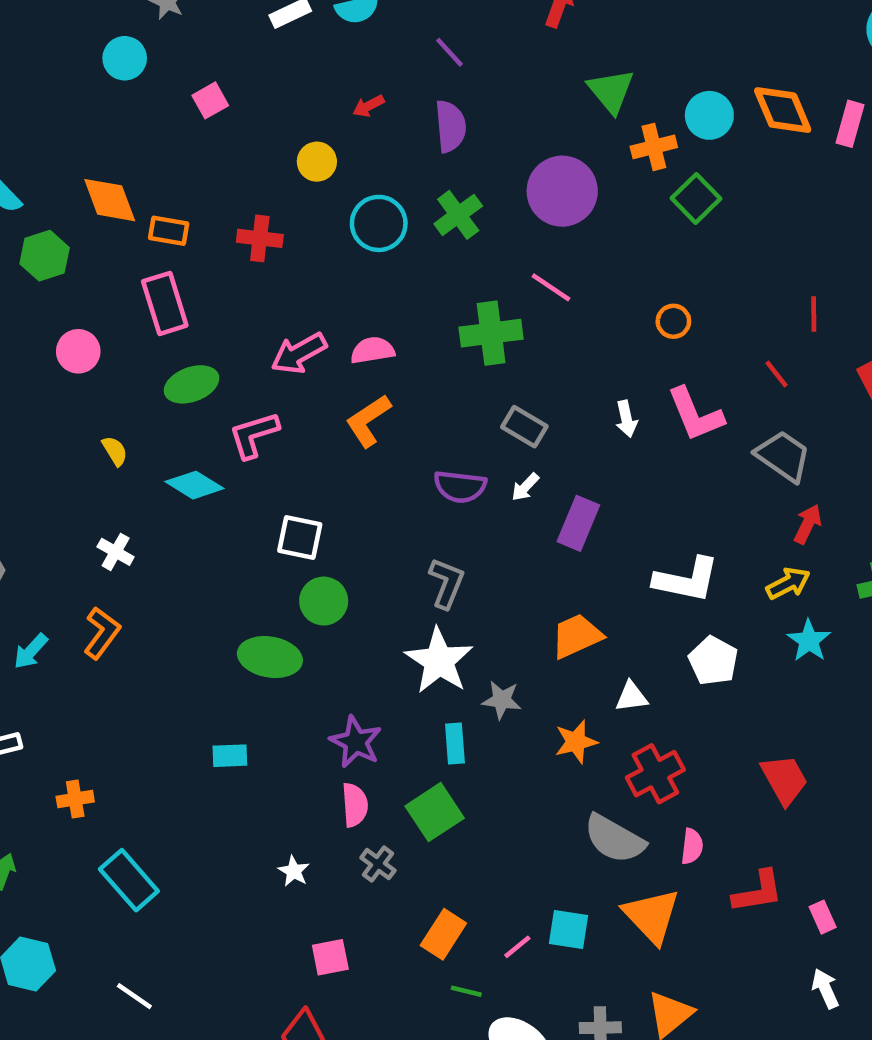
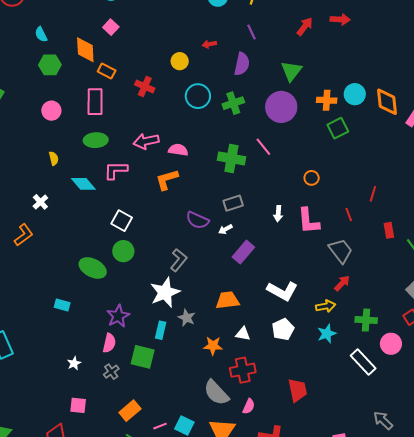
green triangle: (611, 91) -> (291, 71), moved
pink square: (210, 100) -> (111, 27), moved, turned -35
gray rectangle: (524, 427) -> (233, 203), turned -66
green square: (435, 812) -> (143, 357), turned 30

